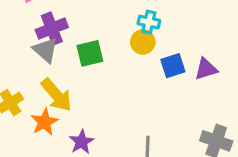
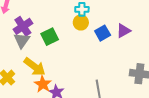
gray triangle: (45, 50) -> (22, 40), turned 36
orange star: (44, 122) -> (43, 84), moved

